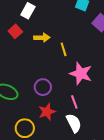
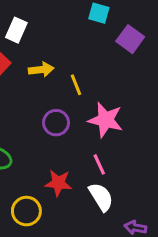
purple circle: (43, 87) -> (56, 123), moved
red star: (47, 112) -> (58, 183), turned 30

